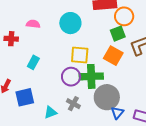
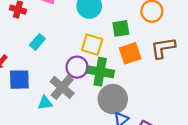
green square: (118, 34) -> (121, 28), moved
orange square: (113, 56) -> (130, 53), turned 30
gray cross: (73, 104) -> (62, 87), moved, size x1.5

